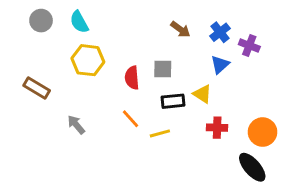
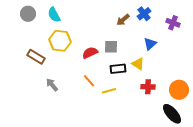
brown arrow: (180, 29) -> (123, 20), turned 104
blue cross: (220, 32) -> (144, 14), moved
purple cross: (249, 45) -> (173, 23), moved
red semicircle: (132, 78) -> (90, 53), turned 70
brown rectangle: (37, 88) -> (36, 57), moved

